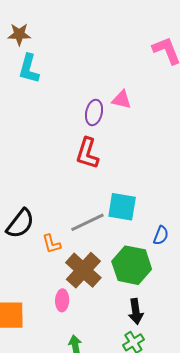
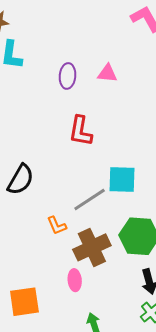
purple ellipse: (94, 113) -> (68, 76), moved
black semicircle: (20, 224) -> (21, 180), moved
brown cross: (83, 270) -> (92, 247), turned 30

